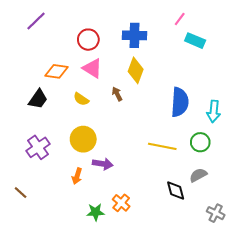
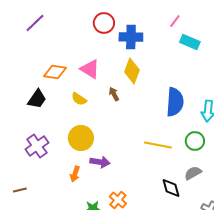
red circle: (88, 40) -> (104, 23), moved
brown line: (21, 193) -> (20, 190), turned -56

